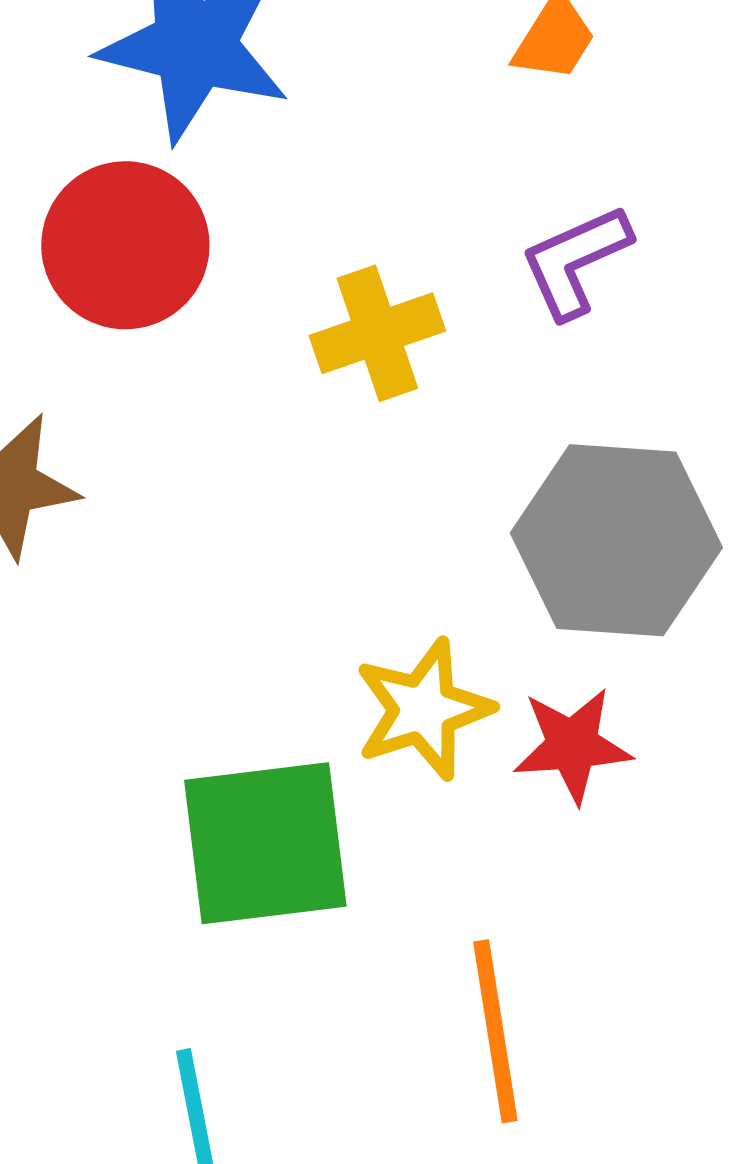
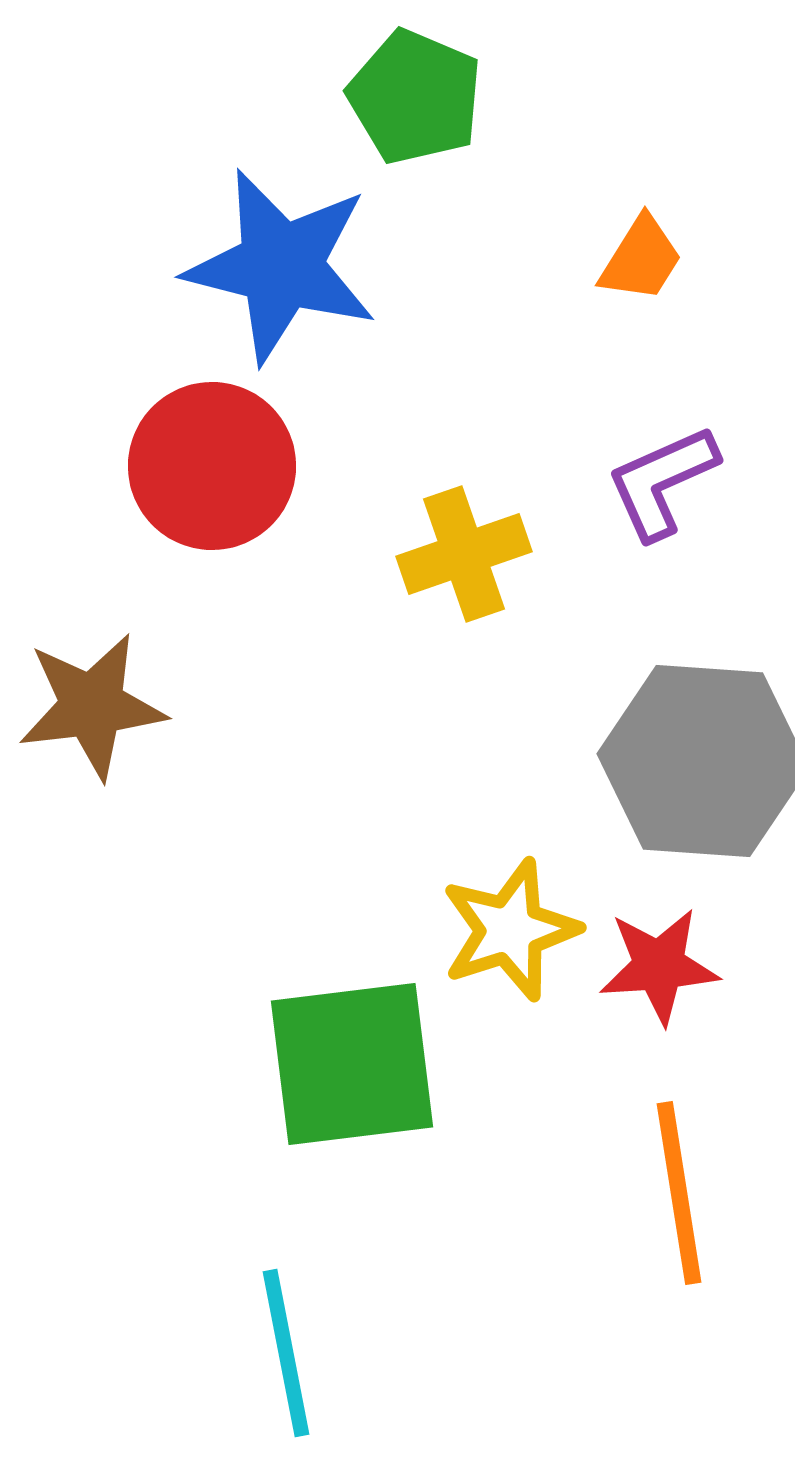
orange line: (495, 1031) -> (679, 1193), moved

